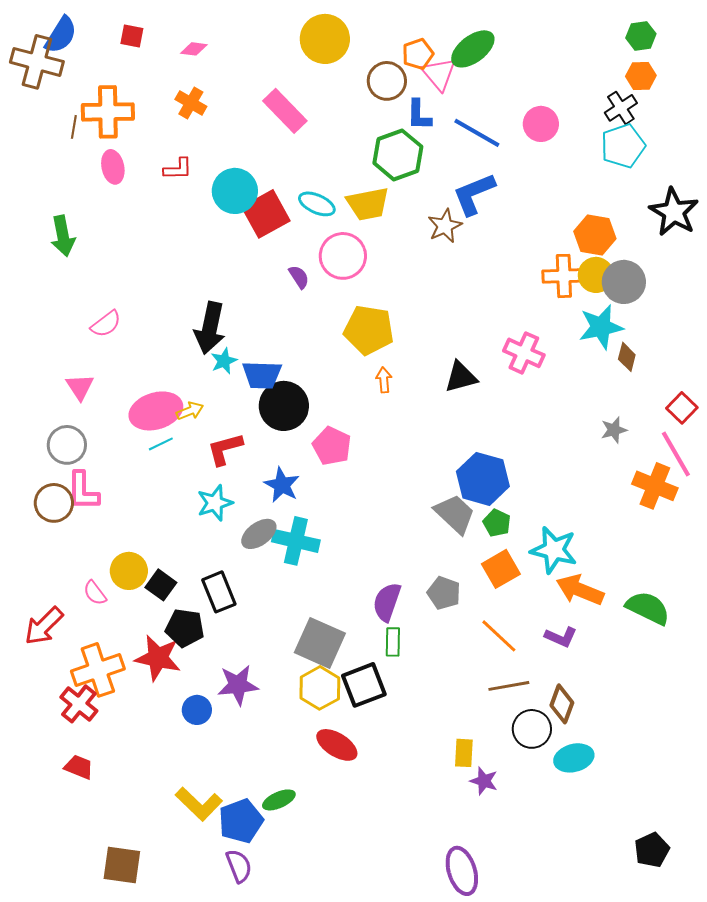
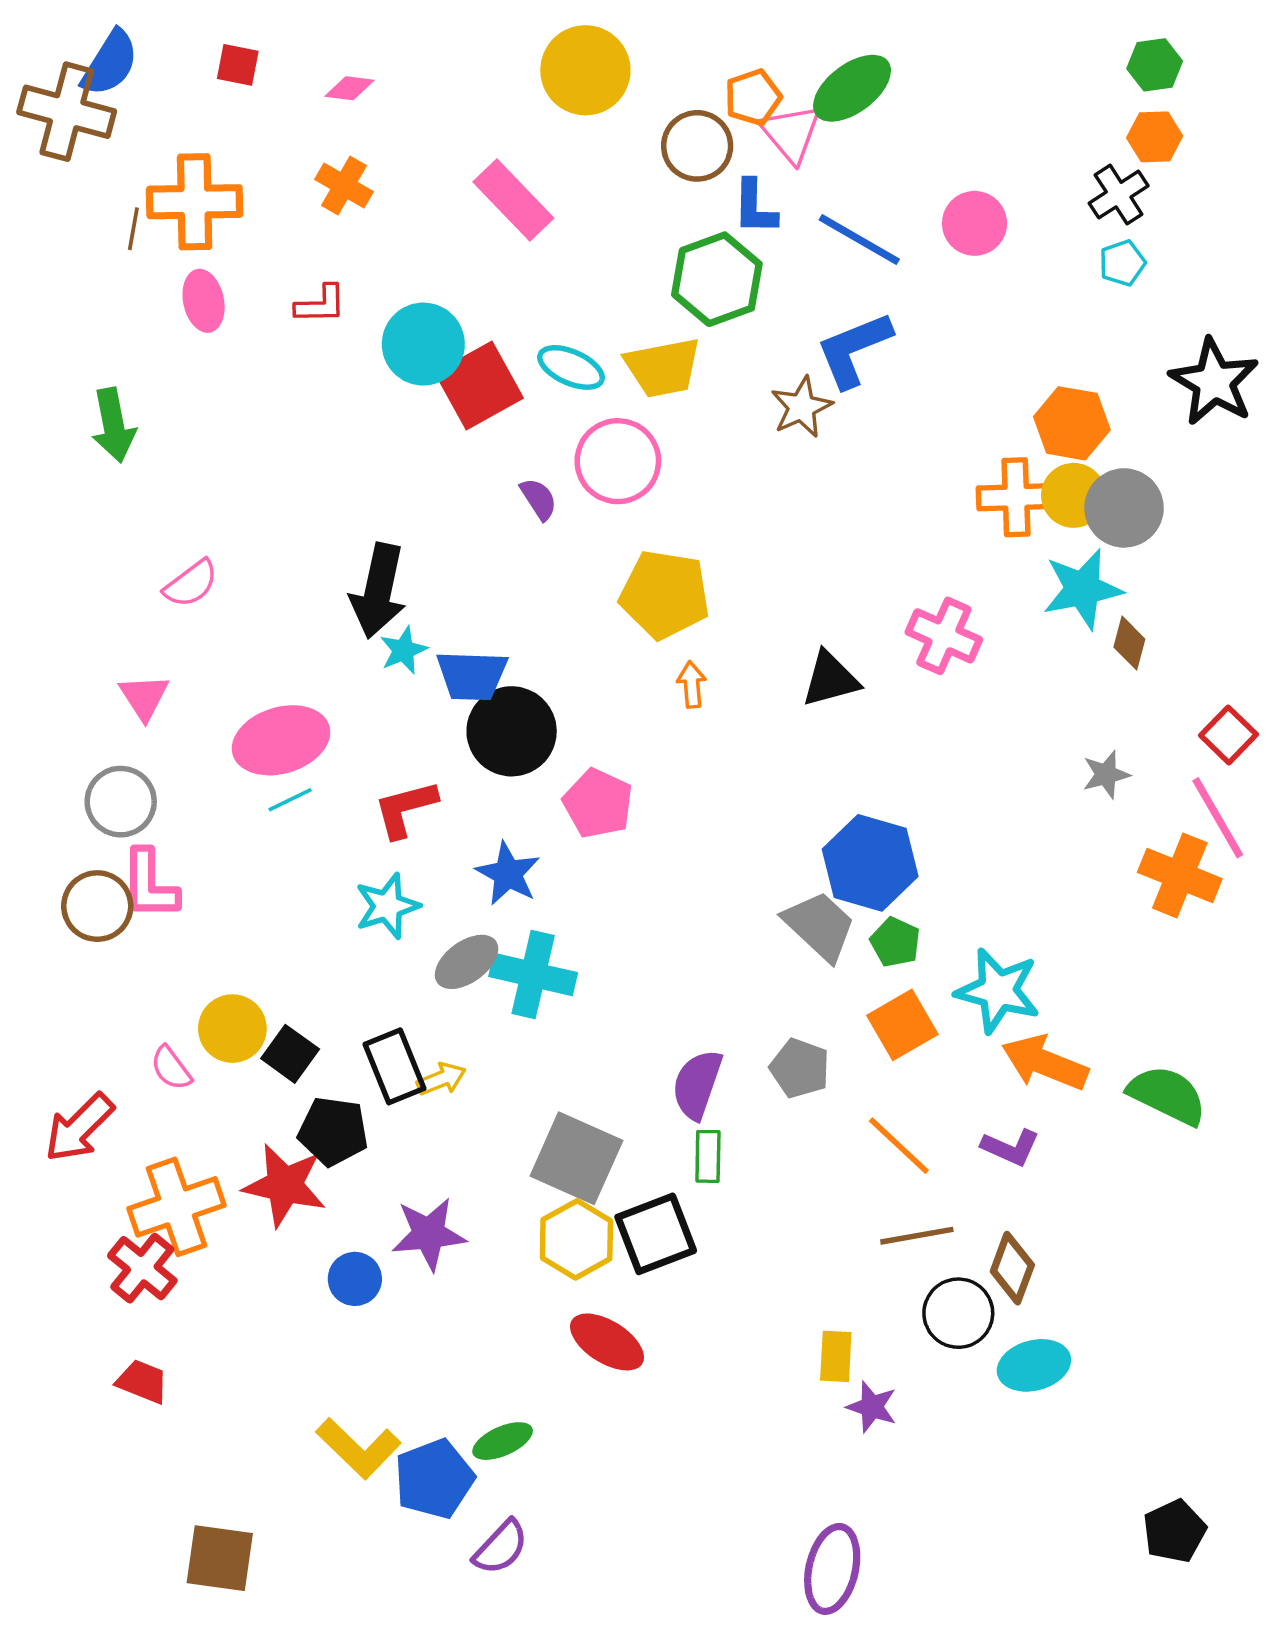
cyan pentagon: (623, 146) -> (1122, 263), size x0.6
yellow arrow: (190, 411) -> (441, 1079), moved
purple semicircle: (239, 866) -> (501, 1547), moved, turned 64
purple ellipse: (462, 871) -> (832, 1569), turned 30

